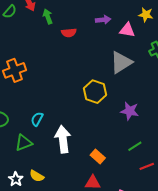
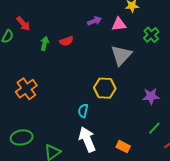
green arrow: (48, 16) -> (45, 43), moved, turned 48
purple star: (130, 111) -> (151, 96), moved
cyan semicircle: (37, 119) -> (83, 111), moved

